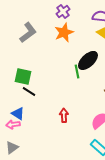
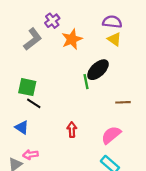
purple cross: (63, 11) -> (52, 21), moved
pink arrow: (13, 124) -> (30, 155), moved

